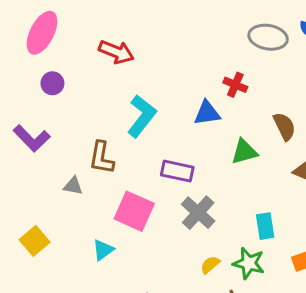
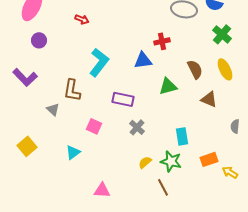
red arrow: (116, 52) -> (82, 19), size x0.6
red cross: (235, 85) -> (162, 41), turned -35
gray triangle: (73, 186) -> (53, 109), turned 32
pink square: (134, 211) -> (94, 126), size x0.6
gray cross: (198, 213) -> (137, 127), size x0.7

